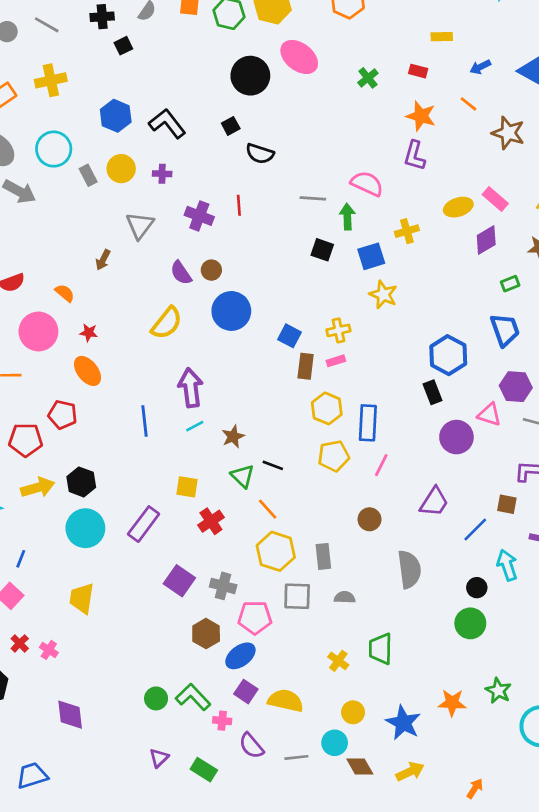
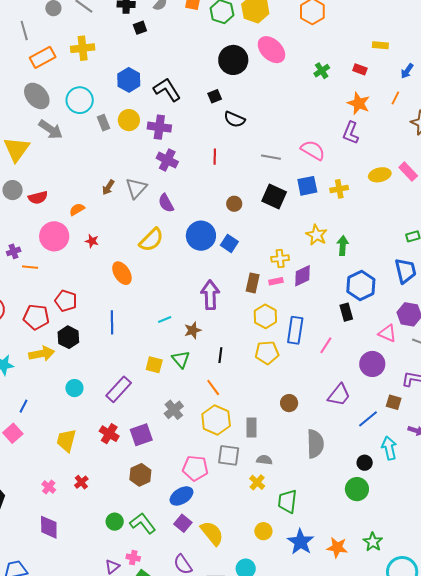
blue arrow: (480, 67) -> (407, 71), turned -35
orange line: (468, 104) -> (395, 98), turned 72
purple cross: (162, 174) -> (159, 127), size x1.6
purple cross: (199, 216) -> (167, 160), moved
green arrow: (347, 217) -> (343, 246), moved
gray triangle: (140, 225) -> (136, 188), moved
purple diamond: (486, 240) -> (303, 276), moved
black square: (322, 250) -> (274, 197), size x1.4
blue square: (371, 256) -> (307, 186), moved
brown circle: (211, 270) -> (234, 204), moved
orange semicircle: (65, 293) -> (77, 209), turned -77
blue square: (290, 336) -> (229, 243), moved
orange ellipse: (87, 371) -> (122, 273), moved
purple arrow: (191, 388) -> (210, 295), moved
blue line: (144, 421) -> (112, 322), moved
purple circle: (456, 437) -> (372, 364), moved
black line: (273, 465) -> (220, 355), turned 70
pink line: (381, 465) -> (326, 345), moved
green triangle: (242, 476) -> (181, 359), moved
black hexagon: (81, 482) -> (68, 337), moved
red cross: (211, 521) -> (109, 434), moved, turned -30
cyan circle: (85, 528) -> (74, 388), size x0.6
purple square: (179, 581) -> (141, 435), turned 30
gray cross: (223, 586) -> (174, 410), moved, turned 30
brown hexagon: (206, 634) -> (140, 475), moved
red cross: (20, 643) -> (81, 482), moved
pink cross: (49, 650) -> (49, 487), moved
yellow cross: (338, 661) -> (257, 482), moved
yellow semicircle: (286, 701) -> (212, 533), turned 32
yellow circle: (353, 712) -> (263, 531), moved
pink cross: (222, 721) -> (133, 558), moved
blue star: (403, 723) -> (301, 542), moved

